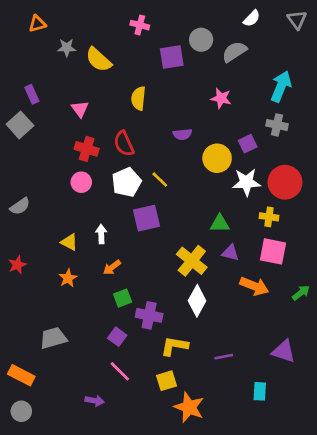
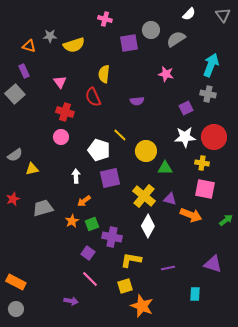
orange triangle: (37, 24) -> (29, 46), moved, turned 32
yellow semicircle: (99, 60) -> (74, 45), turned -60
red semicircle: (124, 144) -> (93, 97), moved
yellow circle: (217, 158) -> (146, 151), moved
white pentagon: (127, 182) -> (99, 150), moved, turned -30
purple square: (146, 218) -> (110, 178), moved
yellow triangle: (69, 242) -> (32, 169), moved, turned -40
purple triangle: (230, 253) -> (170, 199), moved
orange star: (68, 278) -> (72, 221), moved
gray trapezoid: (53, 338) -> (43, 208), moved

